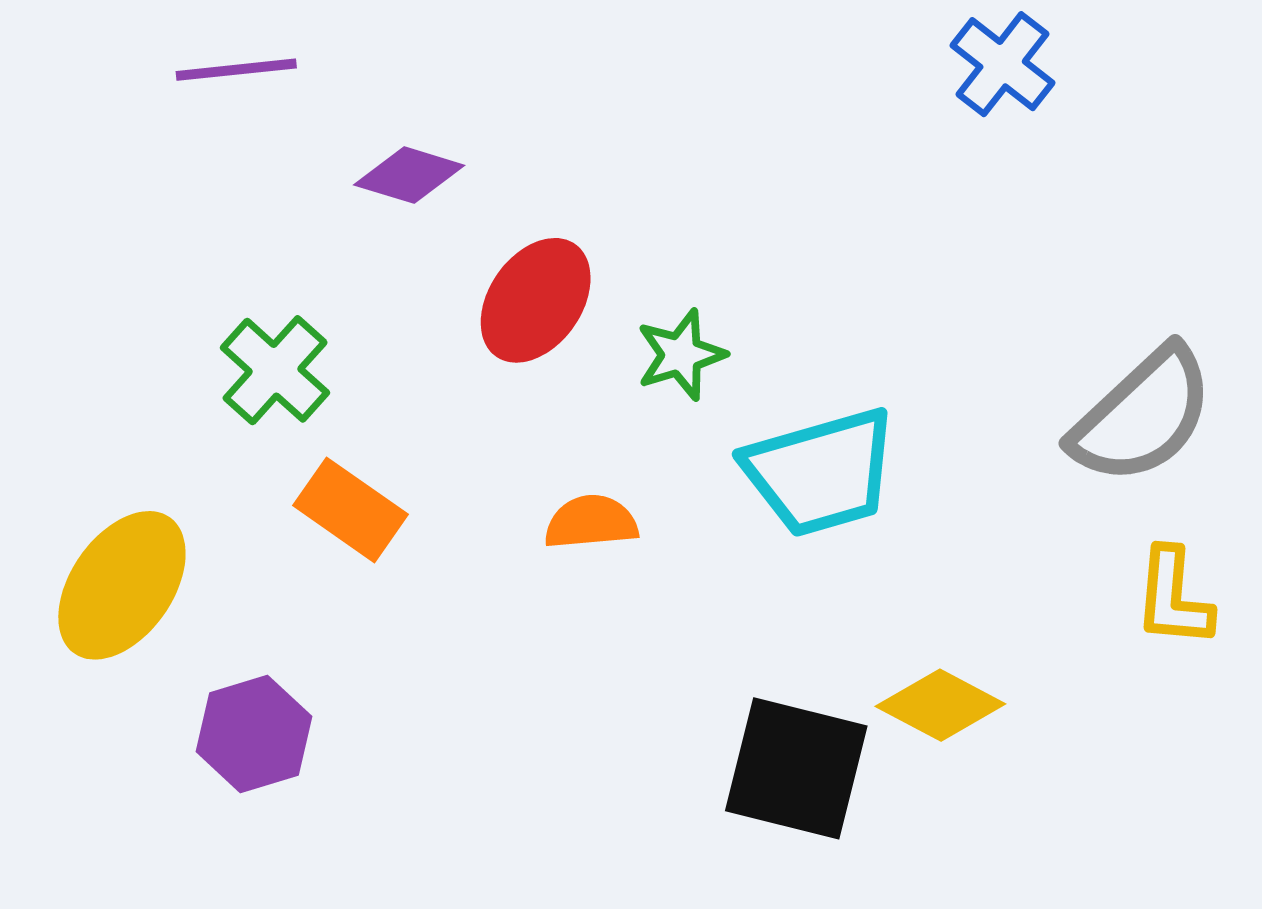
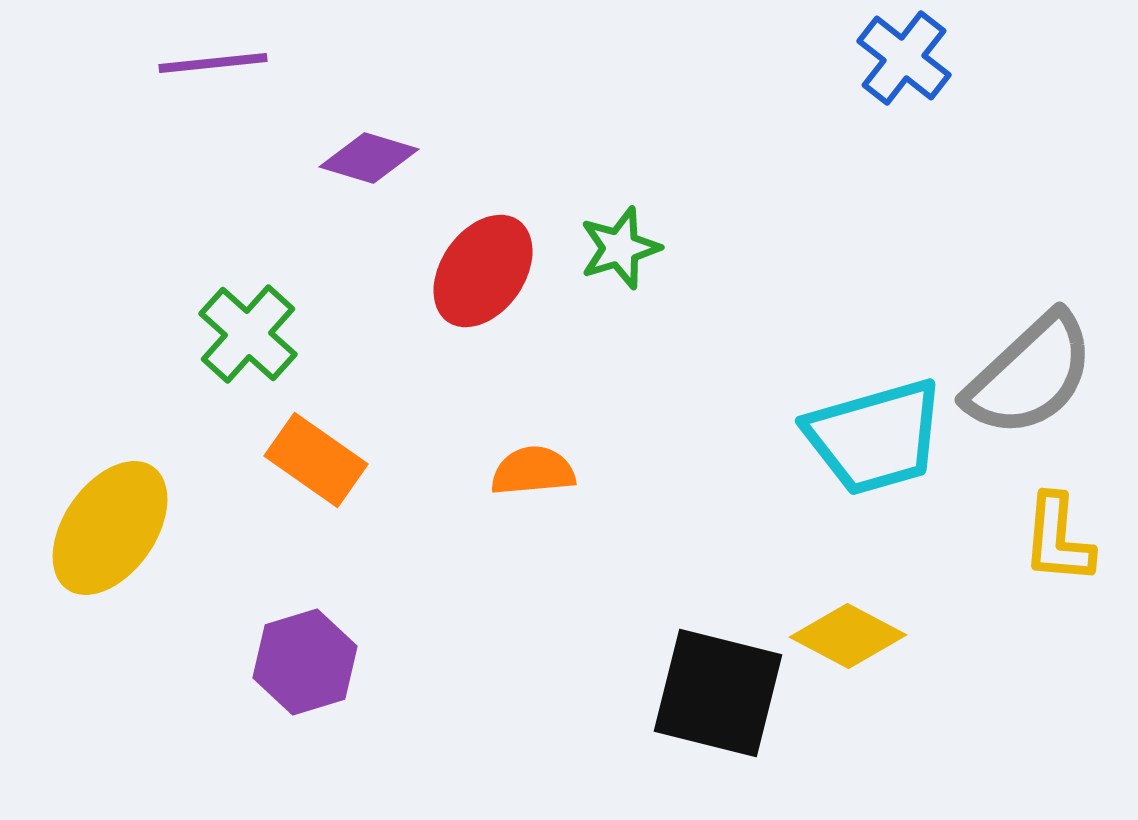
green star: (681, 355) -> (620, 248), moved
cyan trapezoid: (821, 472) -> (875, 437), moved
purple hexagon: (254, 734) -> (305, 662), moved

